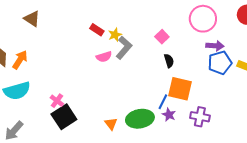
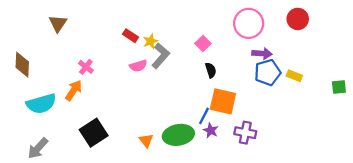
brown triangle: (32, 19) -> (58, 23), turned 30
orange arrow: (20, 60) -> (74, 90), moved
pink cross: (57, 101) -> (86, 67), moved

